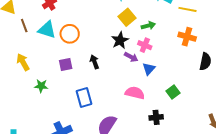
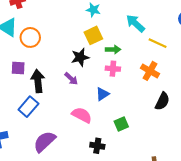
pink cross: (145, 45) -> (113, 69), moved, turned -32
purple arrow: (131, 57) -> (71, 79), moved
black arrow: (94, 62) -> (38, 81), moved, size x1.5
blue rectangle: (84, 97) -> (28, 107), turned 42

